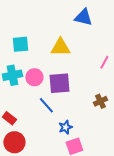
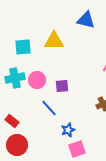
yellow triangle: (60, 47) -> (54, 41), moved
purple square: (59, 83) -> (62, 86), size x0.6

